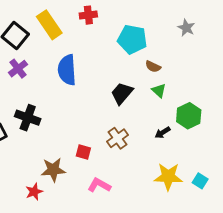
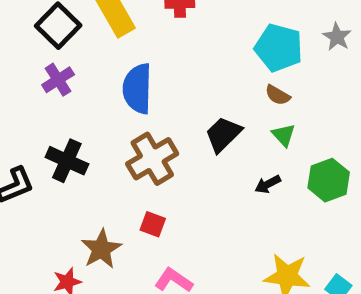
cyan pentagon: (132, 39) -> (279, 48), moved
black arrow: (163, 133) -> (268, 184), moved
brown cross: (117, 138) -> (152, 159), moved, size x1.4
brown star: (53, 170) -> (101, 249), turned -30

